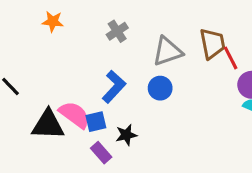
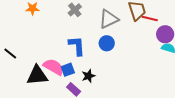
red line: (231, 58) -> (150, 19), turned -42
blue L-shape: (114, 87) -> (77, 46), turned -40

